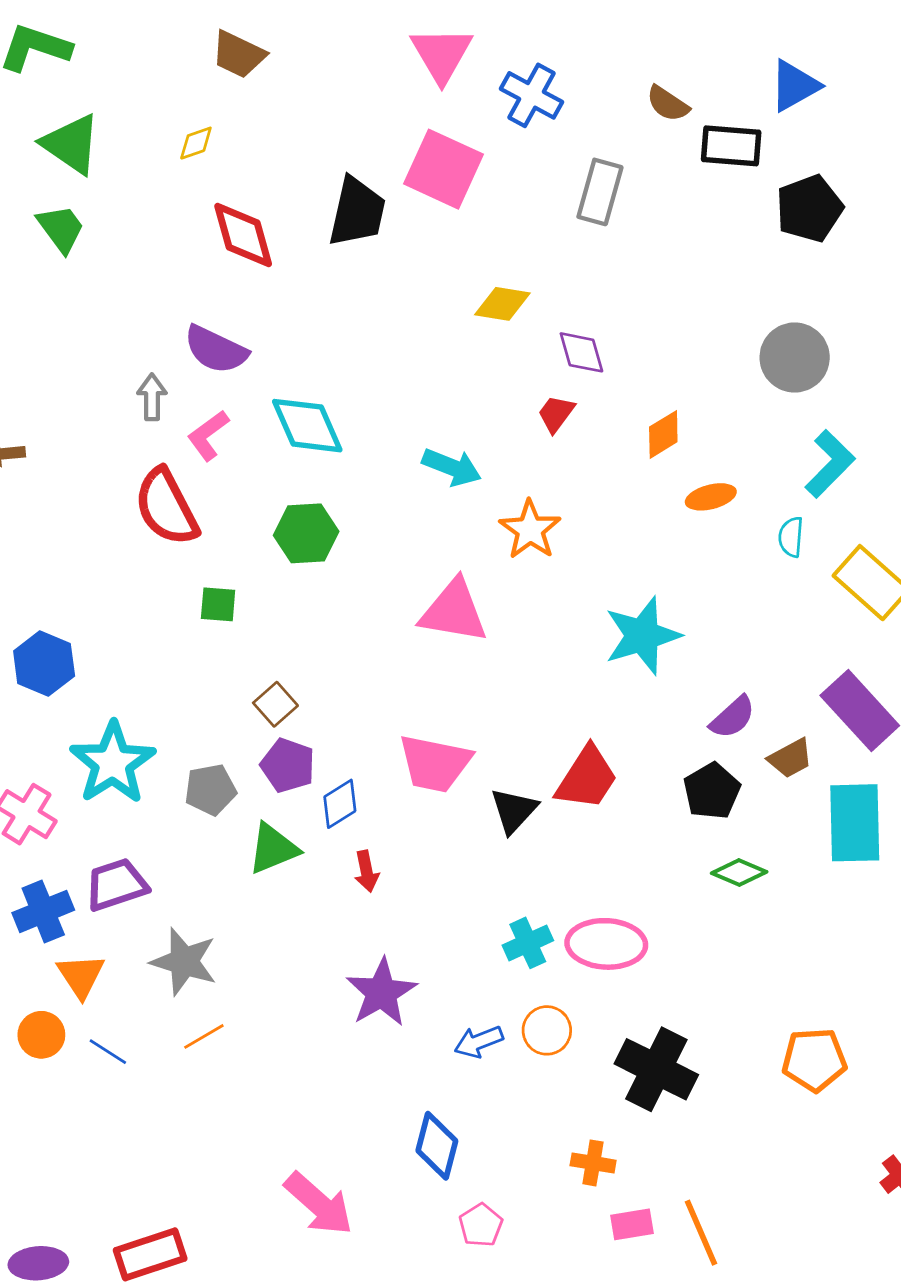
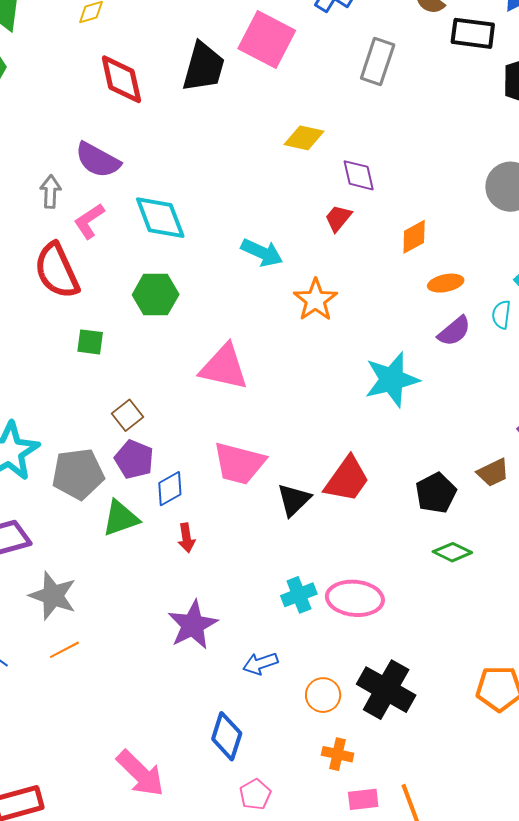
pink triangle: (454, 611) -> (224, 367), moved
purple semicircle: (733, 717) -> (454, 331), moved
gray pentagon: (210, 790) -> (78, 474), size x1.4
orange circle: (547, 1030) -> (323, 695), moved

